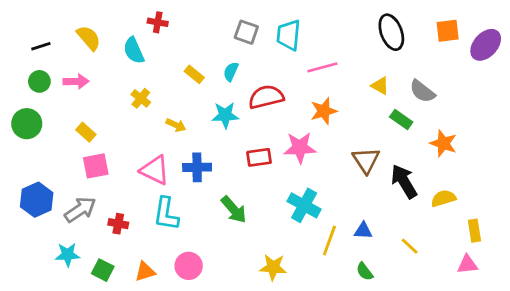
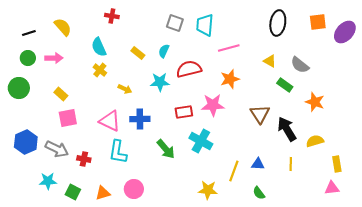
black ellipse: (391, 32) -> (278, 23), turned 30
cyan semicircle: (134, 50) -> (99, 47), moved
cyan cross: (304, 205) -> (201, 141), moved
gray arrow: (80, 210) -> (57, 149), turned 60
yellow line: (410, 246) -> (291, 164), moved, turned 48
yellow star: (273, 267) -> (208, 190), moved

